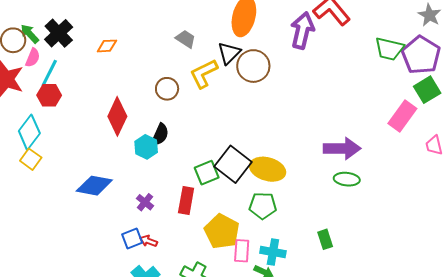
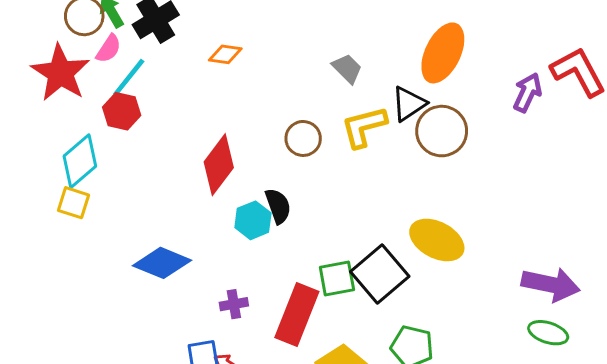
purple arrow: (302, 31) -> (527, 92), size x0.7
black semicircle: (160, 135) -> (278, 206), turned -55
yellow square: (31, 159) -> (74, 203), turned -30
yellow ellipse: (268, 169) -> (437, 240), moved
red rectangle: (186, 201) -> (297, 315), size x1.4
purple cross: (145, 202) -> (234, 304), turned 30

